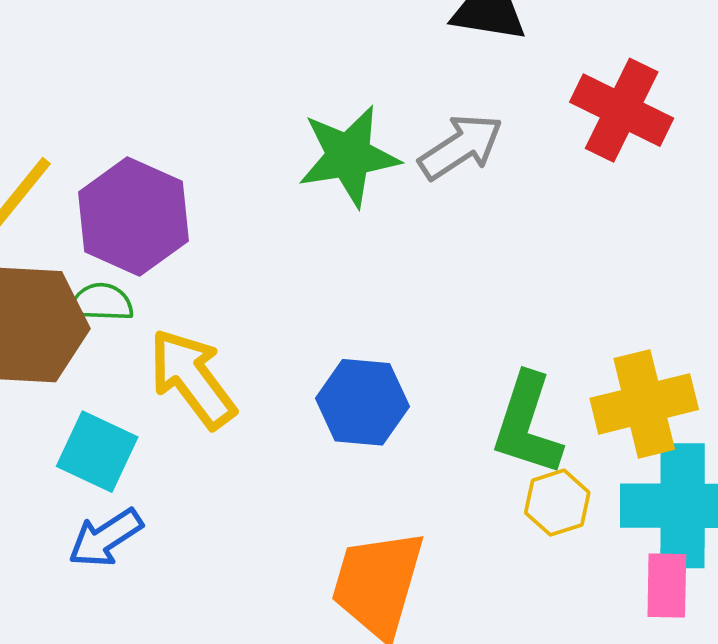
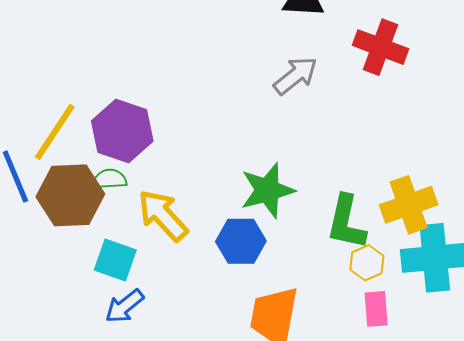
green star: (349, 156) -> (267, 190), moved
blue hexagon: (362, 402) -> (241, 241), moved
pink rectangle: (667, 585) -> (376, 309), moved

